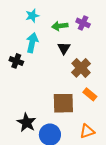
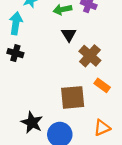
cyan arrow: (32, 43) -> (16, 23), moved

